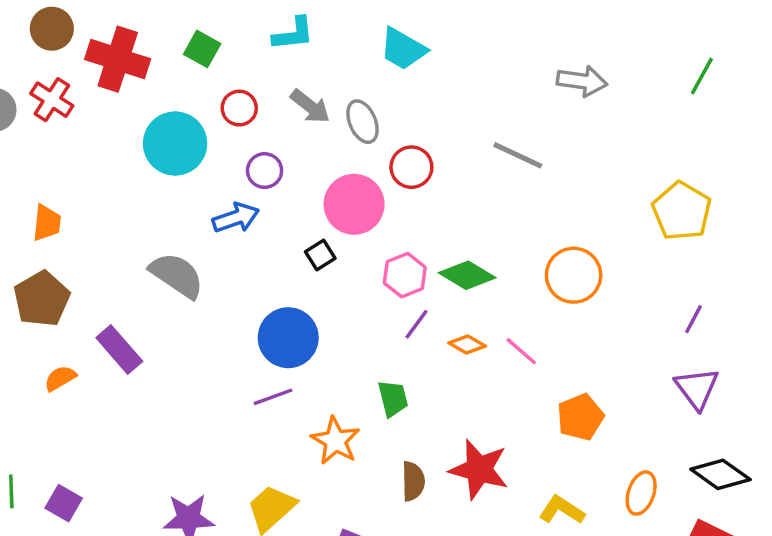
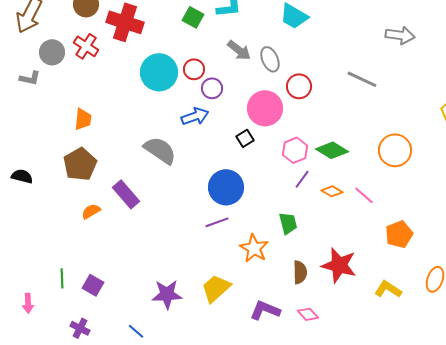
green square: (202, 49) -> (193, 17), moved
red circle: (239, 108) -> (194, 69), moved

